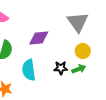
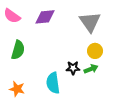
purple diamond: (39, 38) -> (45, 17), moved
cyan semicircle: (29, 70) -> (53, 83), moved

